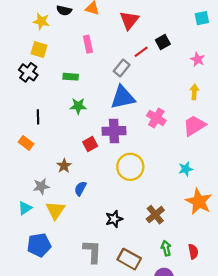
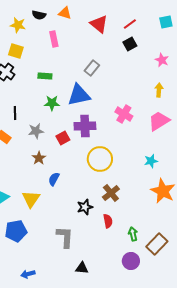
red triangle: (129, 20) -> (99, 24), turned -30
pink rectangle: (88, 44) -> (54, 39), moved
red line: (141, 52) -> (130, 24), moved
blue triangle: (123, 97) -> (79, 95), moved
gray star: (41, 186) -> (36, 131), moved
brown cross: (155, 215) -> (111, 193), moved
red semicircle: (193, 251) -> (108, 221), moved
brown rectangle: (129, 259) -> (157, 244), moved, turned -75

